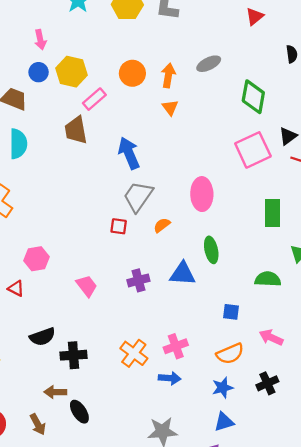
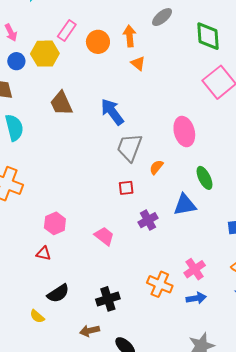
pink rectangle: (94, 99) -> (67, 31), moved
red square: (119, 226) -> (126, 188), moved
black semicircle: (42, 337) -> (58, 293), moved
brown arrow: (55, 392) -> (90, 331), moved

